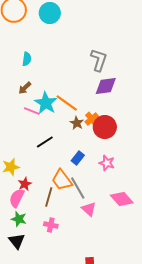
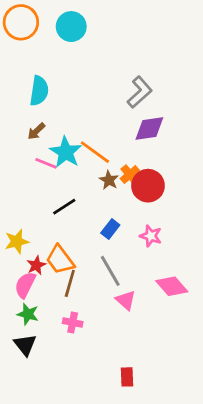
cyan semicircle: (27, 59) -> (39, 91), size x1.5
gray L-shape: (99, 60) -> (140, 92), turned 30
orange trapezoid: (62, 180) -> (60, 260), moved

